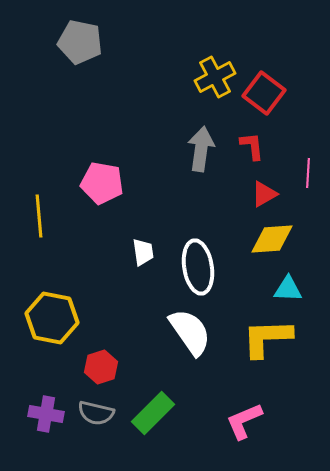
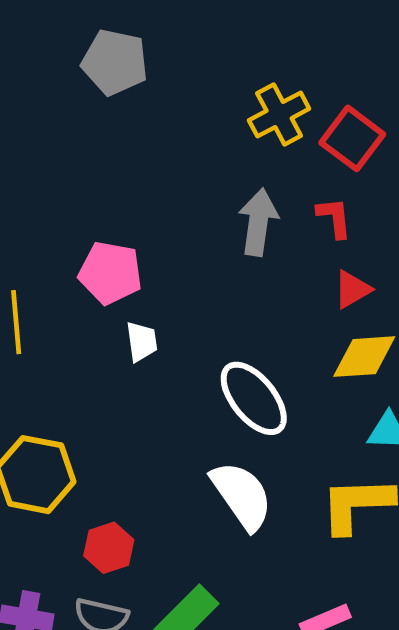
gray pentagon: (80, 42) -> (115, 62), moved
white trapezoid: (143, 252) -> (142, 342), moved
white ellipse: (198, 267) -> (254, 398), turned -30

